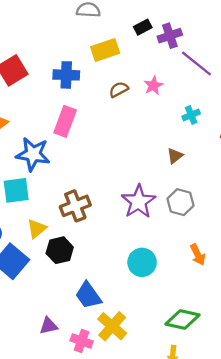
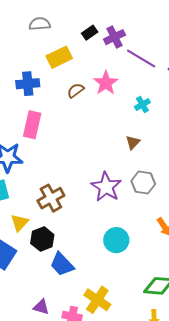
pink star: (153, 86) -> (106, 83), size x1.4
blue trapezoid: (88, 295) -> (62, 264), moved
purple triangle: (49, 326) -> (41, 307), turned 36

